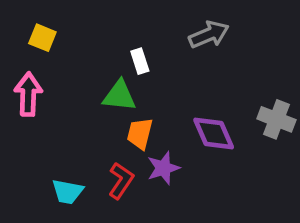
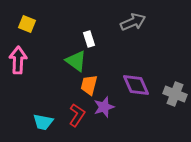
green triangle: (119, 96) -> (76, 61), turned 30
gray cross: (276, 119) -> (175, 94), moved

